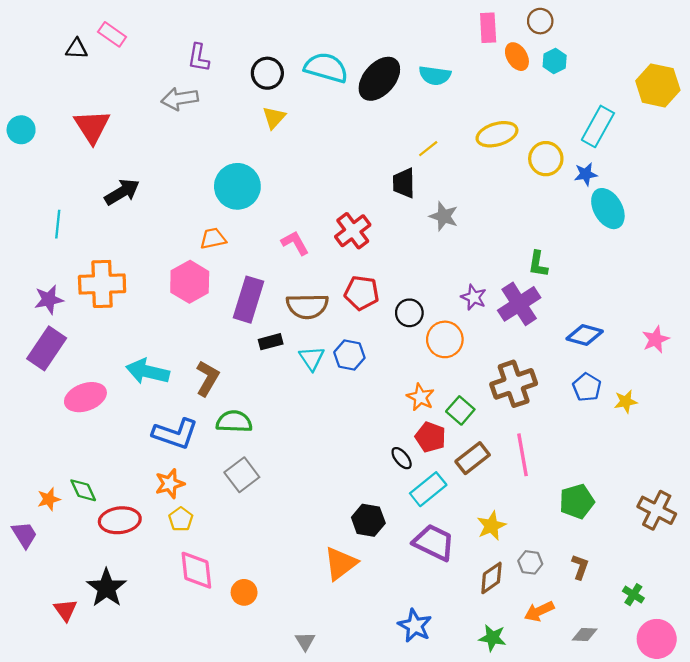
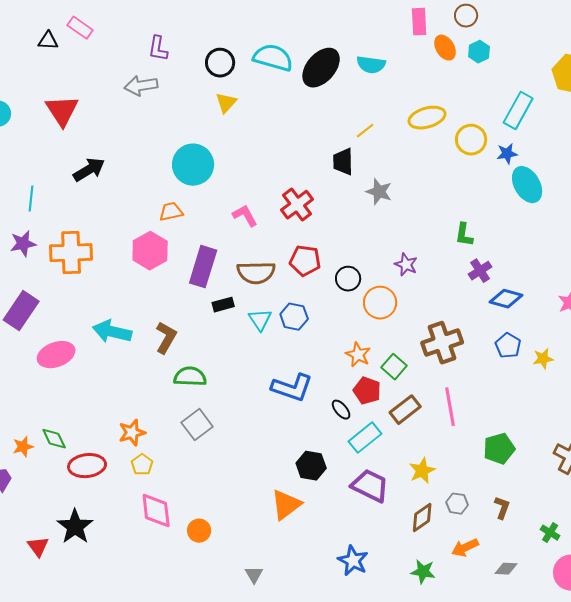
purple star: (49, 300) -> (23, 244), moved
purple cross: (519, 304) -> (480, 271), moved, size x0.6
blue L-shape: (175, 434) -> (292, 388), moved

